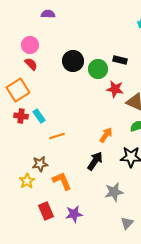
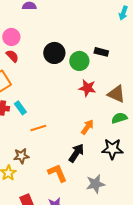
red star: (115, 89) -> (87, 88), moved
orange L-shape: (62, 181) -> (57, 173), moved

